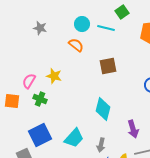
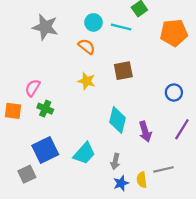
gray star: (40, 28) -> (45, 27), size x1.6
yellow star: (54, 76) -> (87, 81), moved
purple arrow: (133, 129) -> (145, 132), moved

